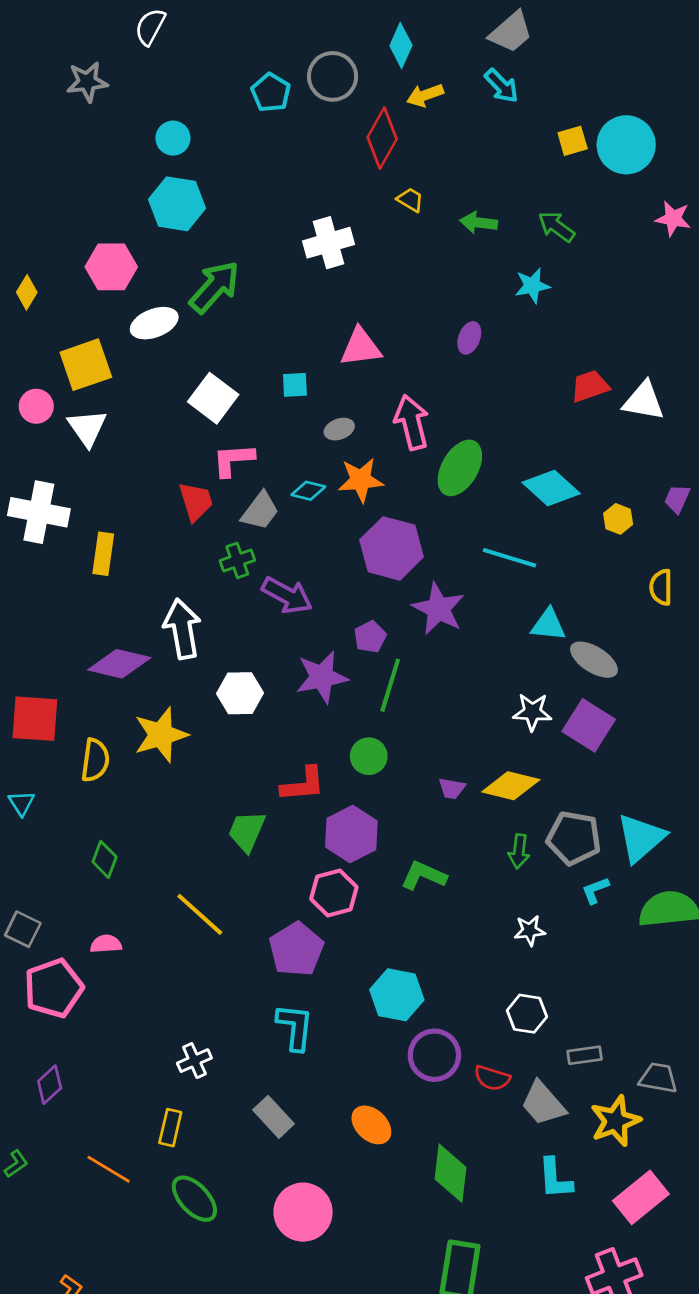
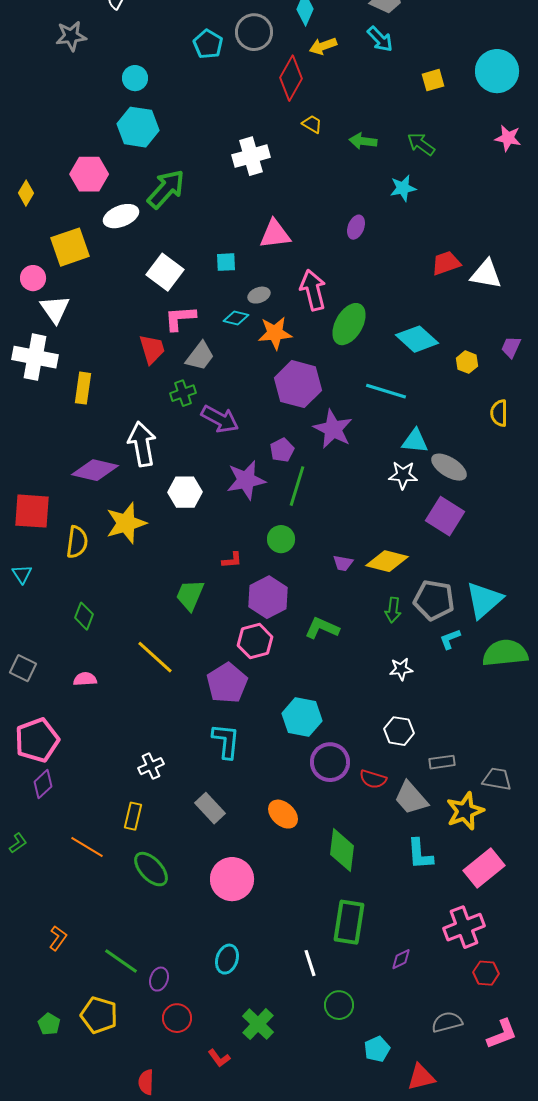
cyan circle: (626, 145) -> (497, 71), moved
white triangle: (87, 428) -> (55, 309), moved
cyan diamond: (308, 491) -> (236, 318), moved
white star: (532, 712) -> (403, 475), moved
red L-shape: (303, 784) -> (232, 560), size x0.6
pink pentagon: (54, 988) -> (37, 740), moved

